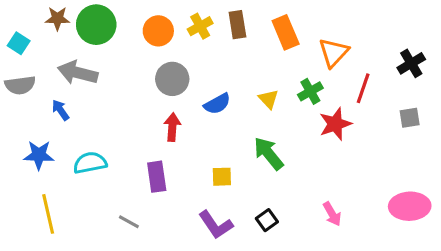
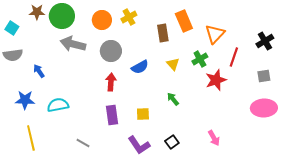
brown rectangle: (237, 25) -> (163, 33), moved
gray arrow: (78, 73) -> (73, 44), moved
green arrow: (268, 153) -> (173, 99), size x0.6
purple rectangle: (157, 177) -> (112, 115), moved
pink ellipse: (410, 206) -> (264, 108), moved

